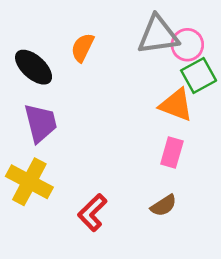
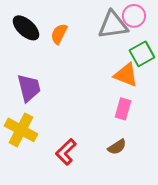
pink circle: (187, 45) -> (134, 16), moved
black ellipse: (34, 67) -> (26, 28), moved

